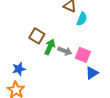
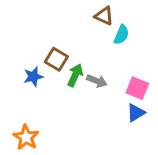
pink square: (83, 55) -> (137, 88), moved
blue star: (19, 69) -> (33, 77), moved

